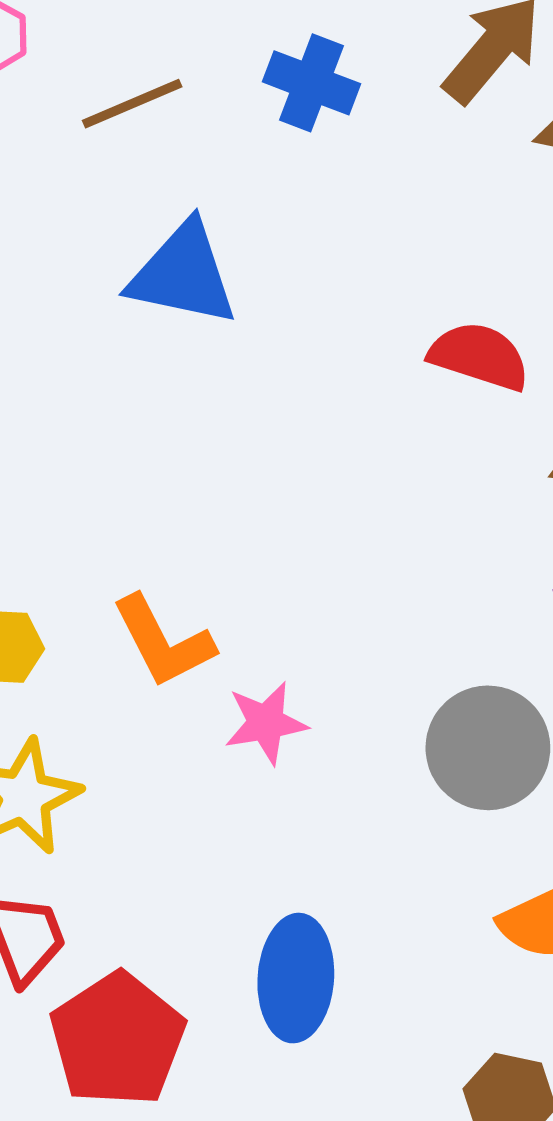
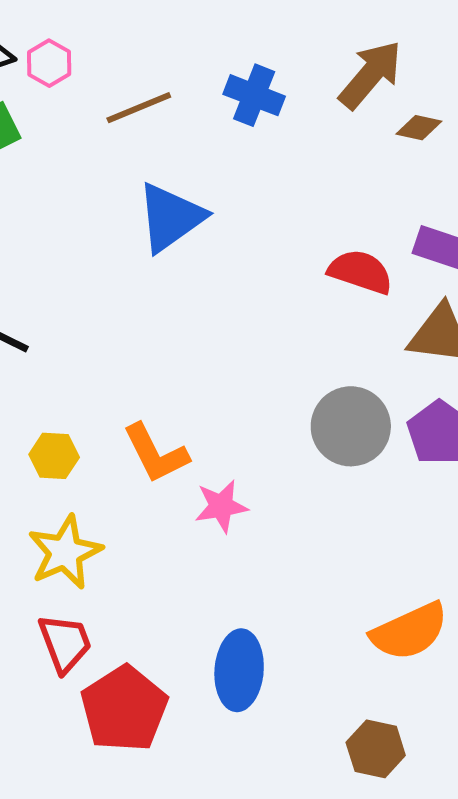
blue triangle: (183, 274) -> (171, 217), turned -48
gray circle: (488, 748) -> (351, 426), moved

